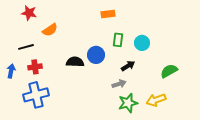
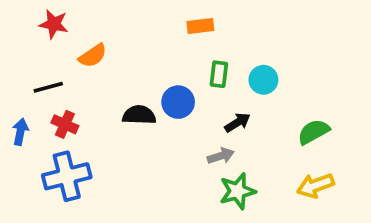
red cross: (35, 67) -> (65, 124), turned 32
yellow arrow: (156, 100) -> (315, 186), moved

